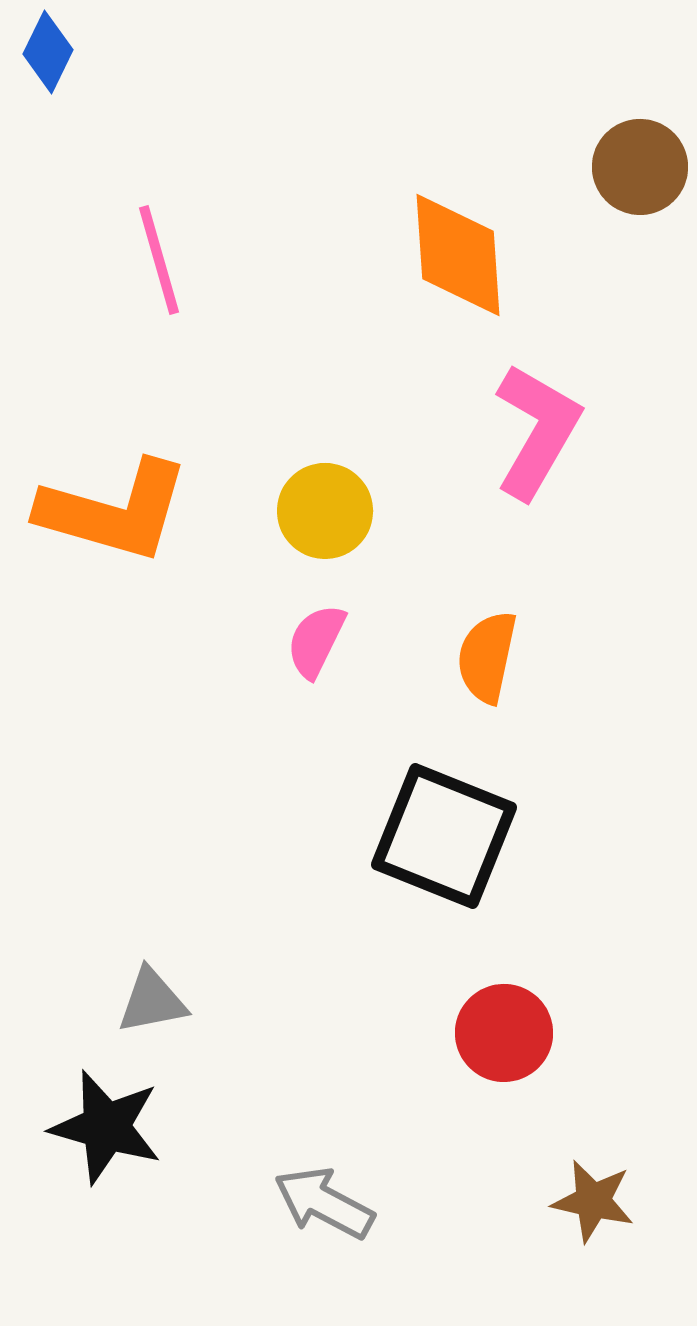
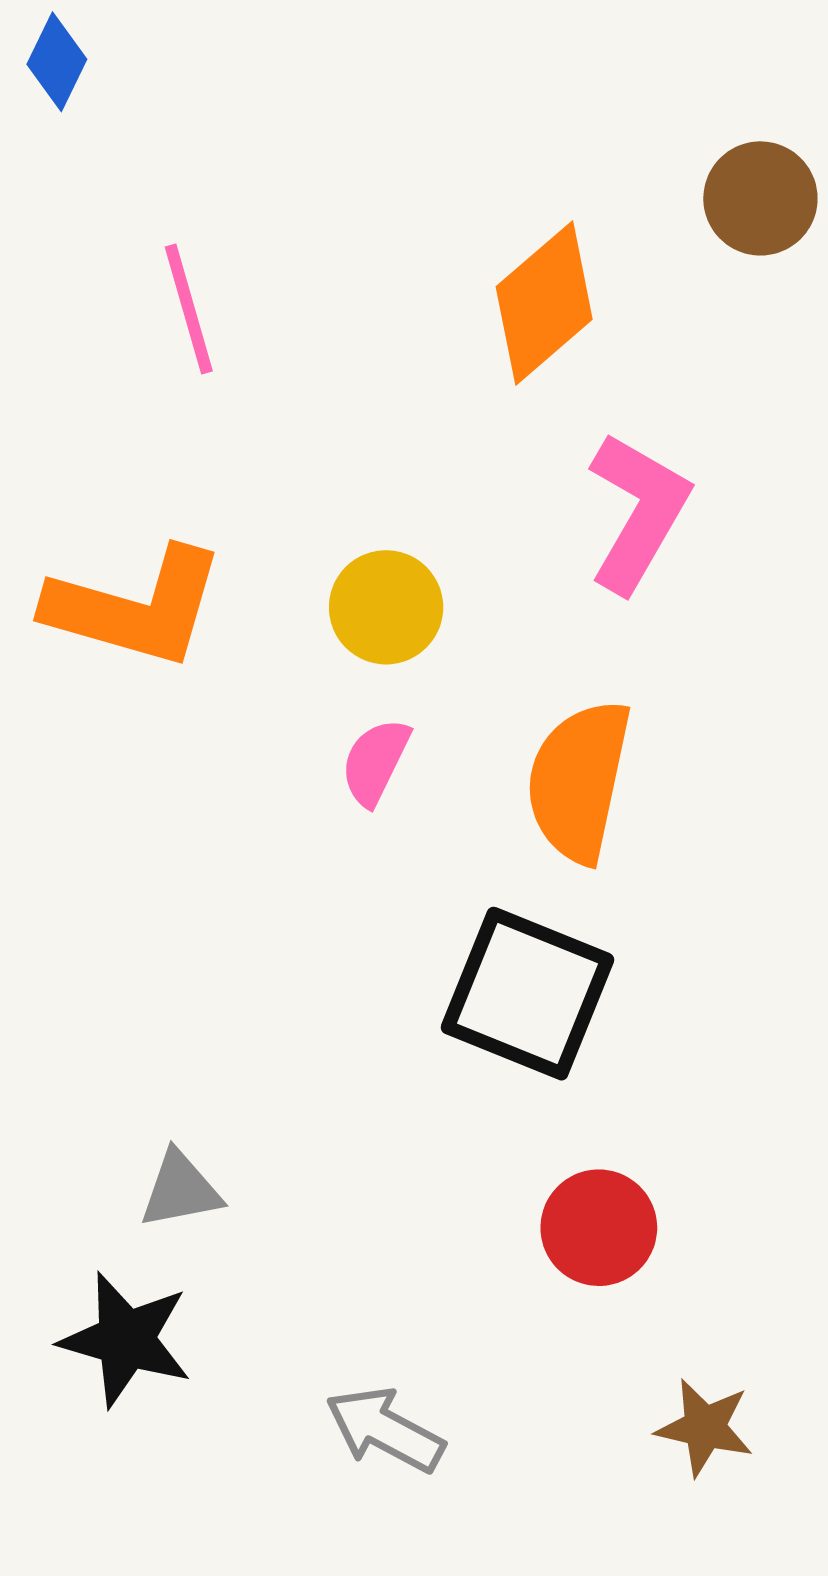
orange diamond: (458, 255) -> (544, 303), turned 53
orange semicircle: (487, 657) -> (579, 781), size x1.5

